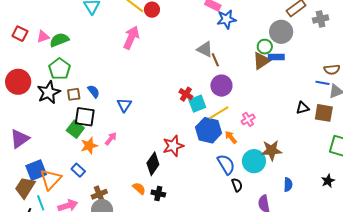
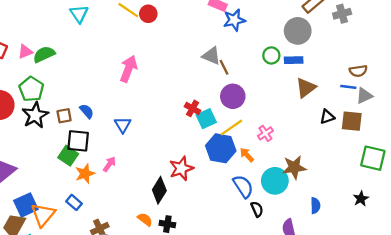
pink arrow: (131, 38) -> (129, 69), moved
green circle: (265, 47) -> (271, 55), moved
brown triangle: (261, 61) -> (306, 88), moved
green pentagon: (60, 69) -> (31, 89), moved

